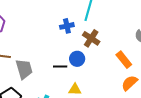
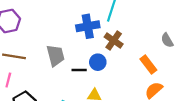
blue cross: (67, 26) -> (88, 26), size x1.5
gray trapezoid: (24, 69) -> (55, 55), moved

